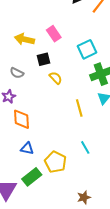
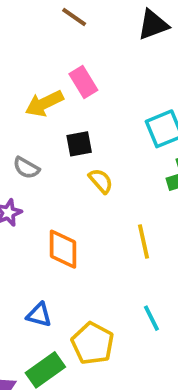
pink rectangle: (54, 34) -> (83, 82), moved
yellow arrow: (24, 39) -> (44, 103), turned -42
orange diamond: (22, 119) -> (63, 249), moved

